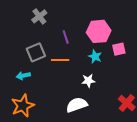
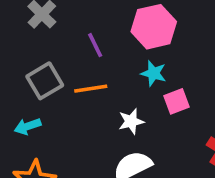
pink square: (119, 49) -> (176, 101), moved
white star: (88, 81) -> (131, 121), moved

